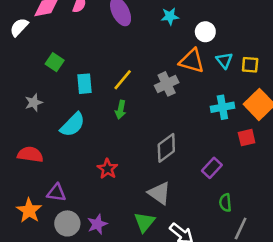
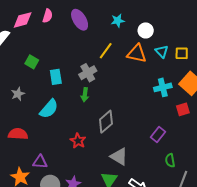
yellow line: (123, 80) -> (106, 51), moved
gray cross: (167, 84) -> (88, 73), moved
gray diamond: (166, 148) -> (106, 122), moved

